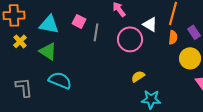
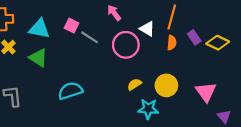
gray line: (96, 32) -> (90, 37), turned -66
yellow circle: (190, 58) -> (166, 85), moved
cyan semicircle: (60, 80) -> (70, 91), moved, turned -40

